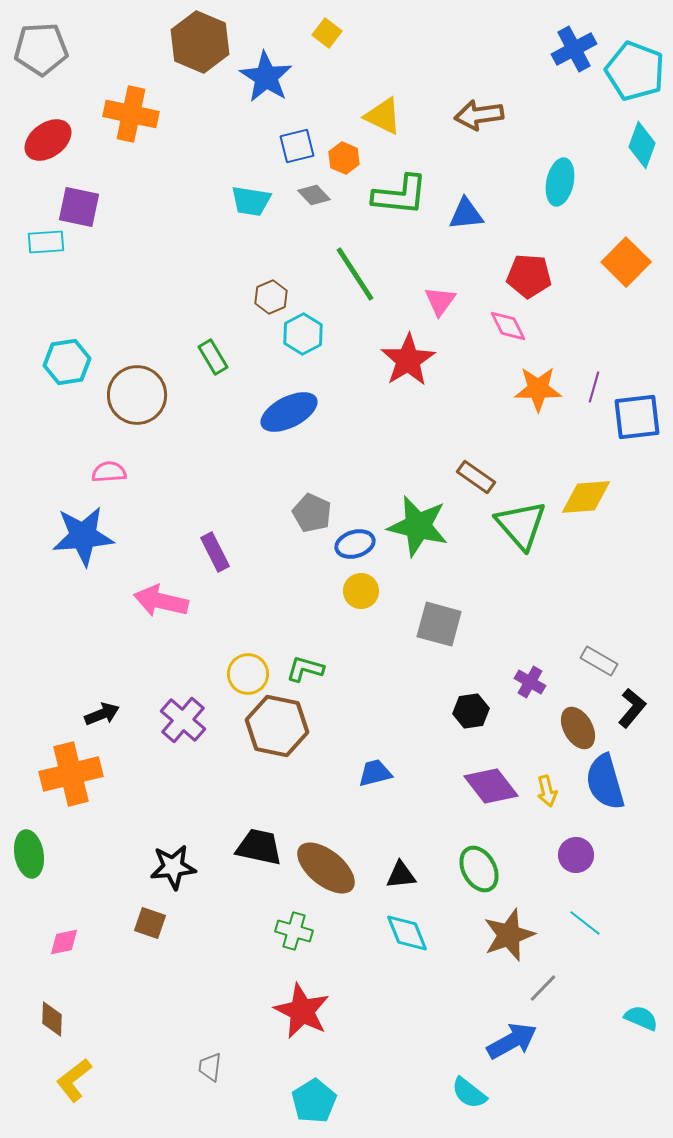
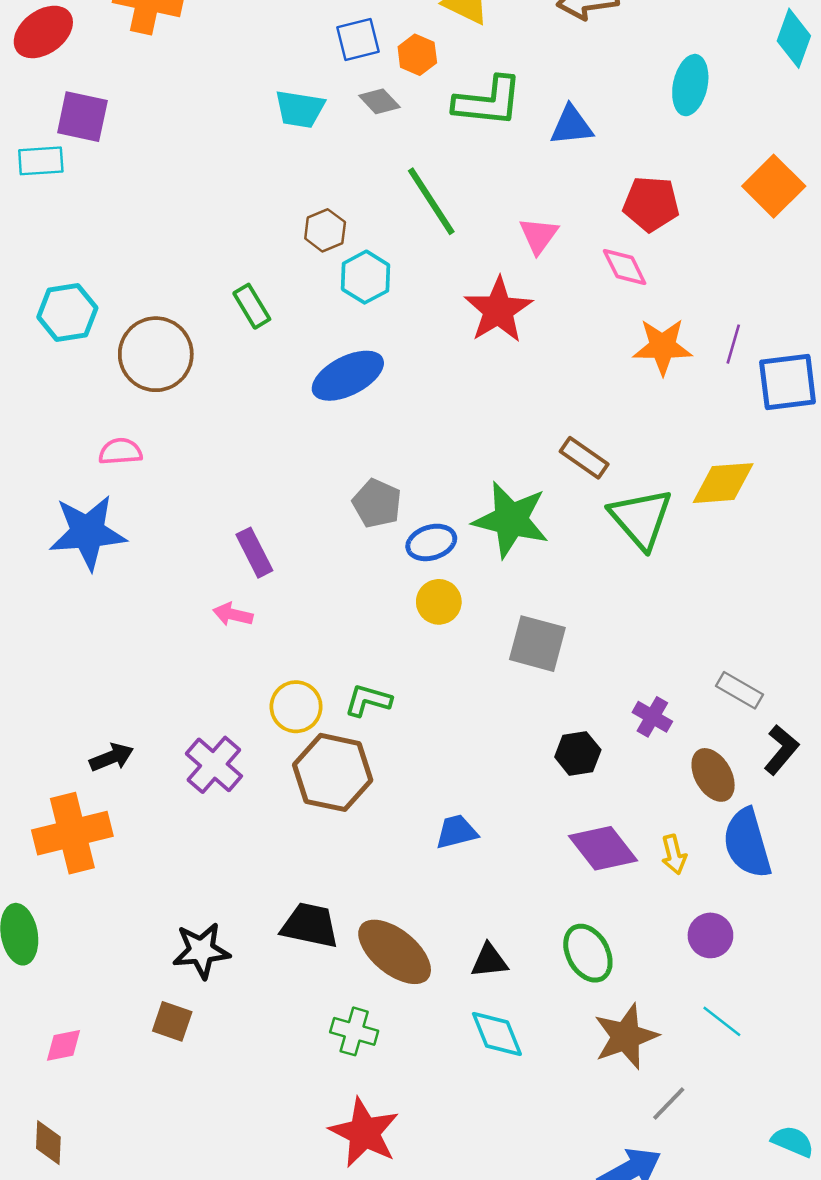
pink arrow: (161, 601) -> (233, 614), moved, size x0.6

